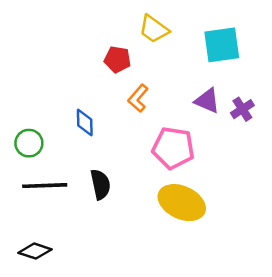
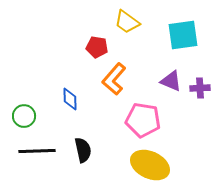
orange L-shape: (138, 98) -> (114, 79), size x1.4
purple cross: (242, 109) -> (200, 88), turned 30

